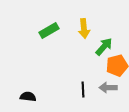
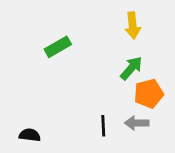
yellow arrow: (84, 29) -> (133, 25), moved

